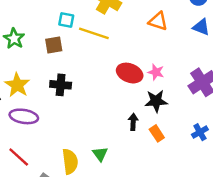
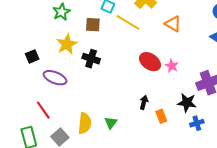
orange triangle: (158, 21) -> (173, 24), moved
yellow star: (17, 85) -> (67, 44), moved
black star: (156, 101) -> (187, 103), moved

